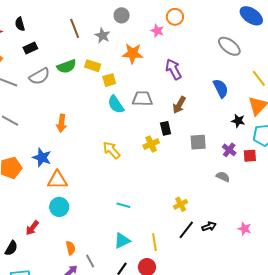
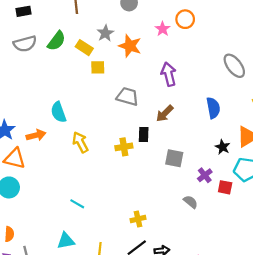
gray star: (103, 35) -> (105, 33), moved
green semicircle: (67, 66) -> (56, 41), turned -48
cyan semicircle: (116, 104) -> (58, 112), moved
orange arrow: (61, 123) -> (36, 135), moved, turned -126

